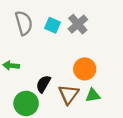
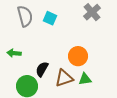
gray cross: (78, 24) -> (92, 12), moved
brown triangle: (69, 94) -> (64, 78), turned 36

